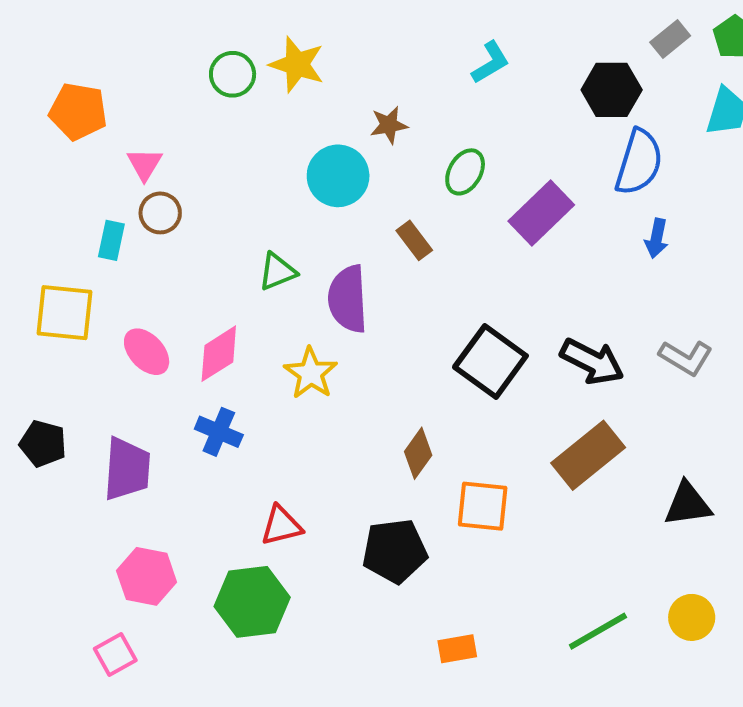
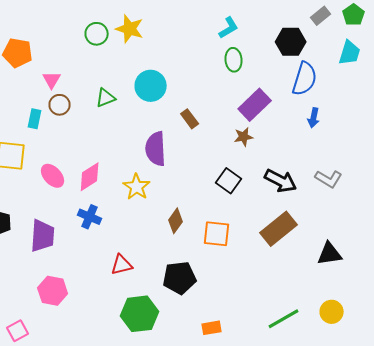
brown star: (389, 125) -> (244, 137), moved
green ellipse: (465, 172) -> (234, 60), moved, turned -35
green triangle: (277, 272) -> (106, 98), moved
black square: (490, 361) -> (229, 181), size x0.7
brown diamond: (418, 453) -> (176, 221), moved
orange square: (483, 506) -> (217, 234), moved
green hexagon: (252, 602) -> (140, 314), moved
pink square: (115, 655) -> (18, 331), moved

